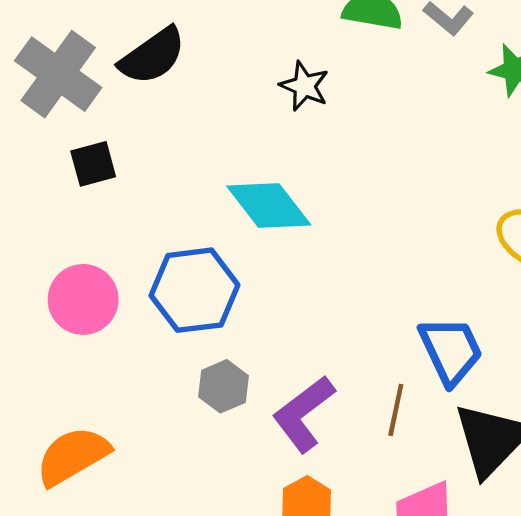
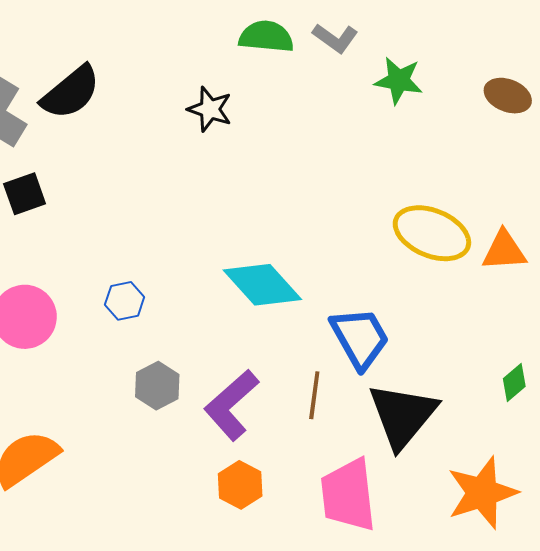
cyan diamond: (269, 205) -> (262, 285), moved
blue hexagon: (194, 290) -> (125, 301), size x0.5

